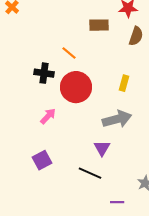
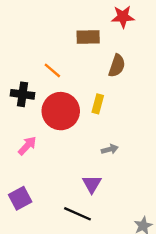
brown semicircle: (136, 36) -> (117, 66), moved
yellow rectangle: (124, 83) -> (98, 104), moved
gray arrow: (117, 119) -> (110, 149), size x0.5

